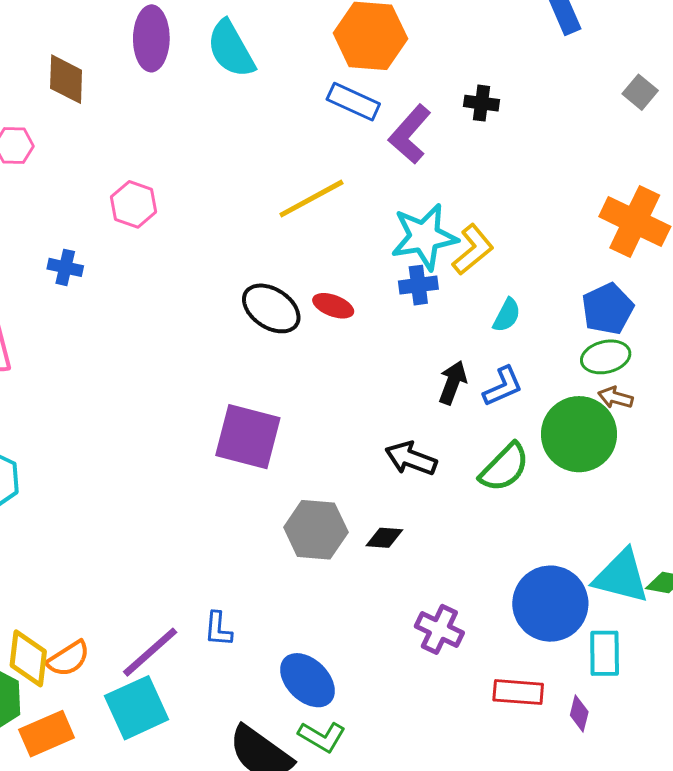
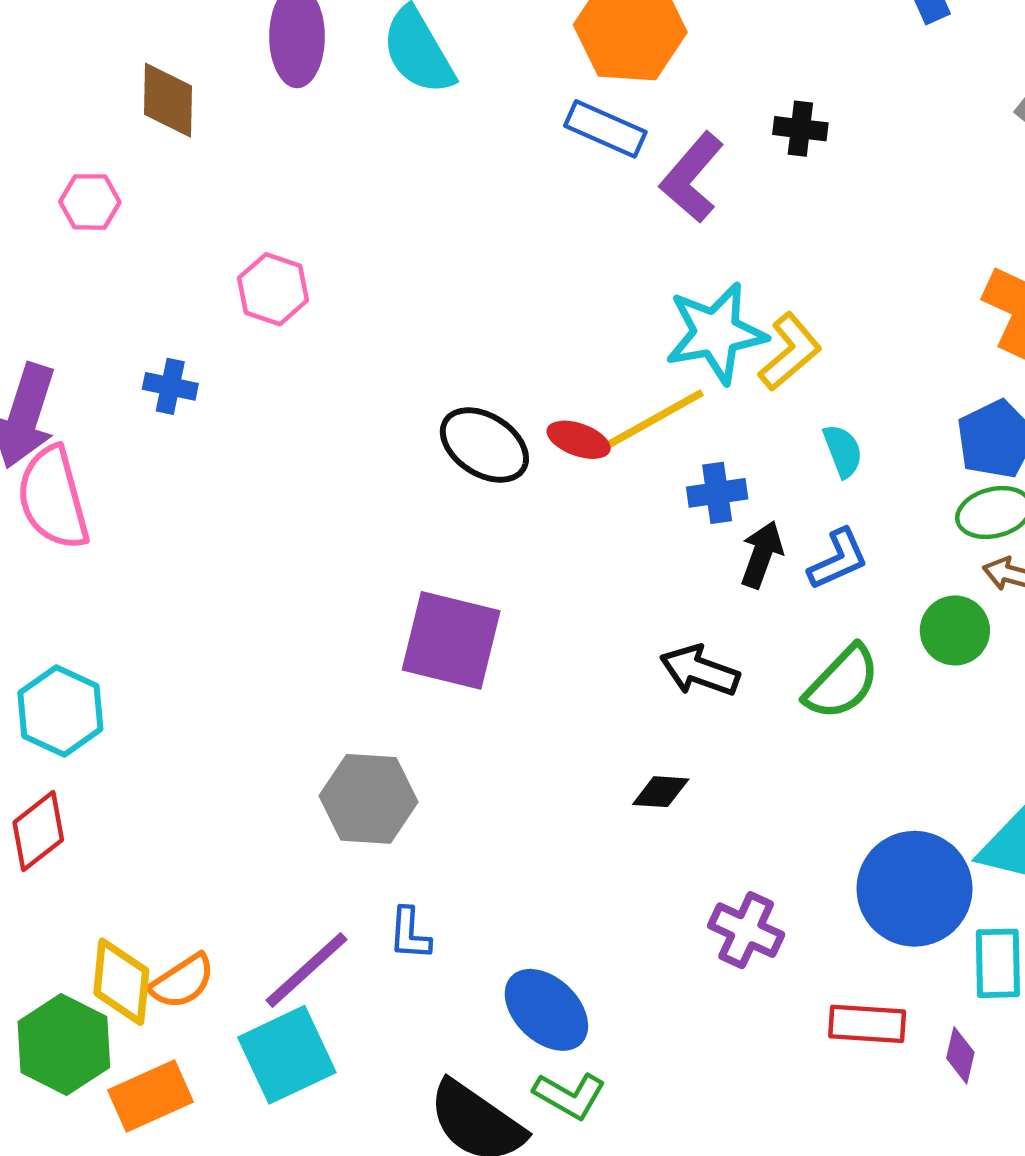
yellow line: (311, 199) -> (655, 419), moved
blue cross: (418, 285) -> (717, 493), moved
cyan semicircle: (507, 315) -> (843, 451), turned -48
green circle: (579, 434) -> (955, 630), size x0.6
gray hexagon: (316, 530) -> (369, 799), moved

